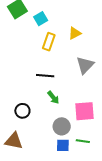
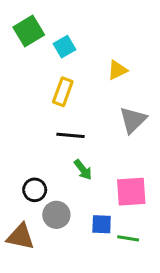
yellow rectangle: (49, 42) -> (63, 92), moved
gray circle: (62, 126) -> (56, 215), moved
blue square: (63, 145) -> (102, 224), moved

